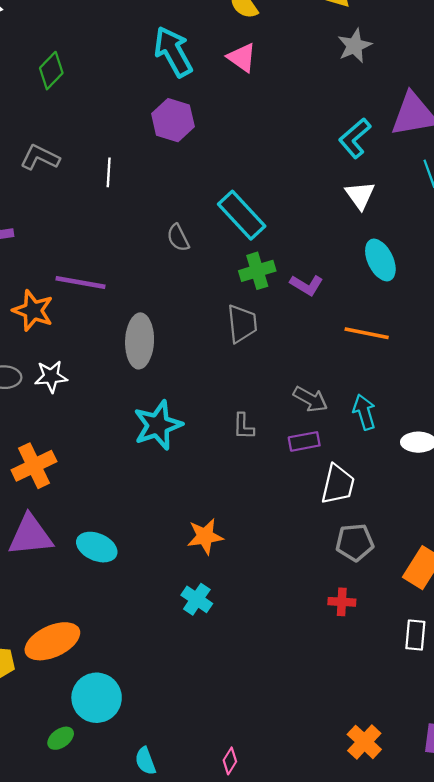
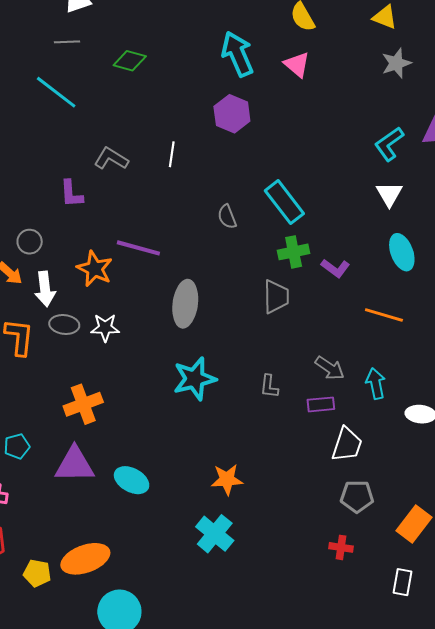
green diamond: (51, 71) -> (130, 61), turned 56
gray L-shape: (40, 157) -> (111, 159), moved
cyan cross: (197, 599) -> (215, 534), size x1.4

